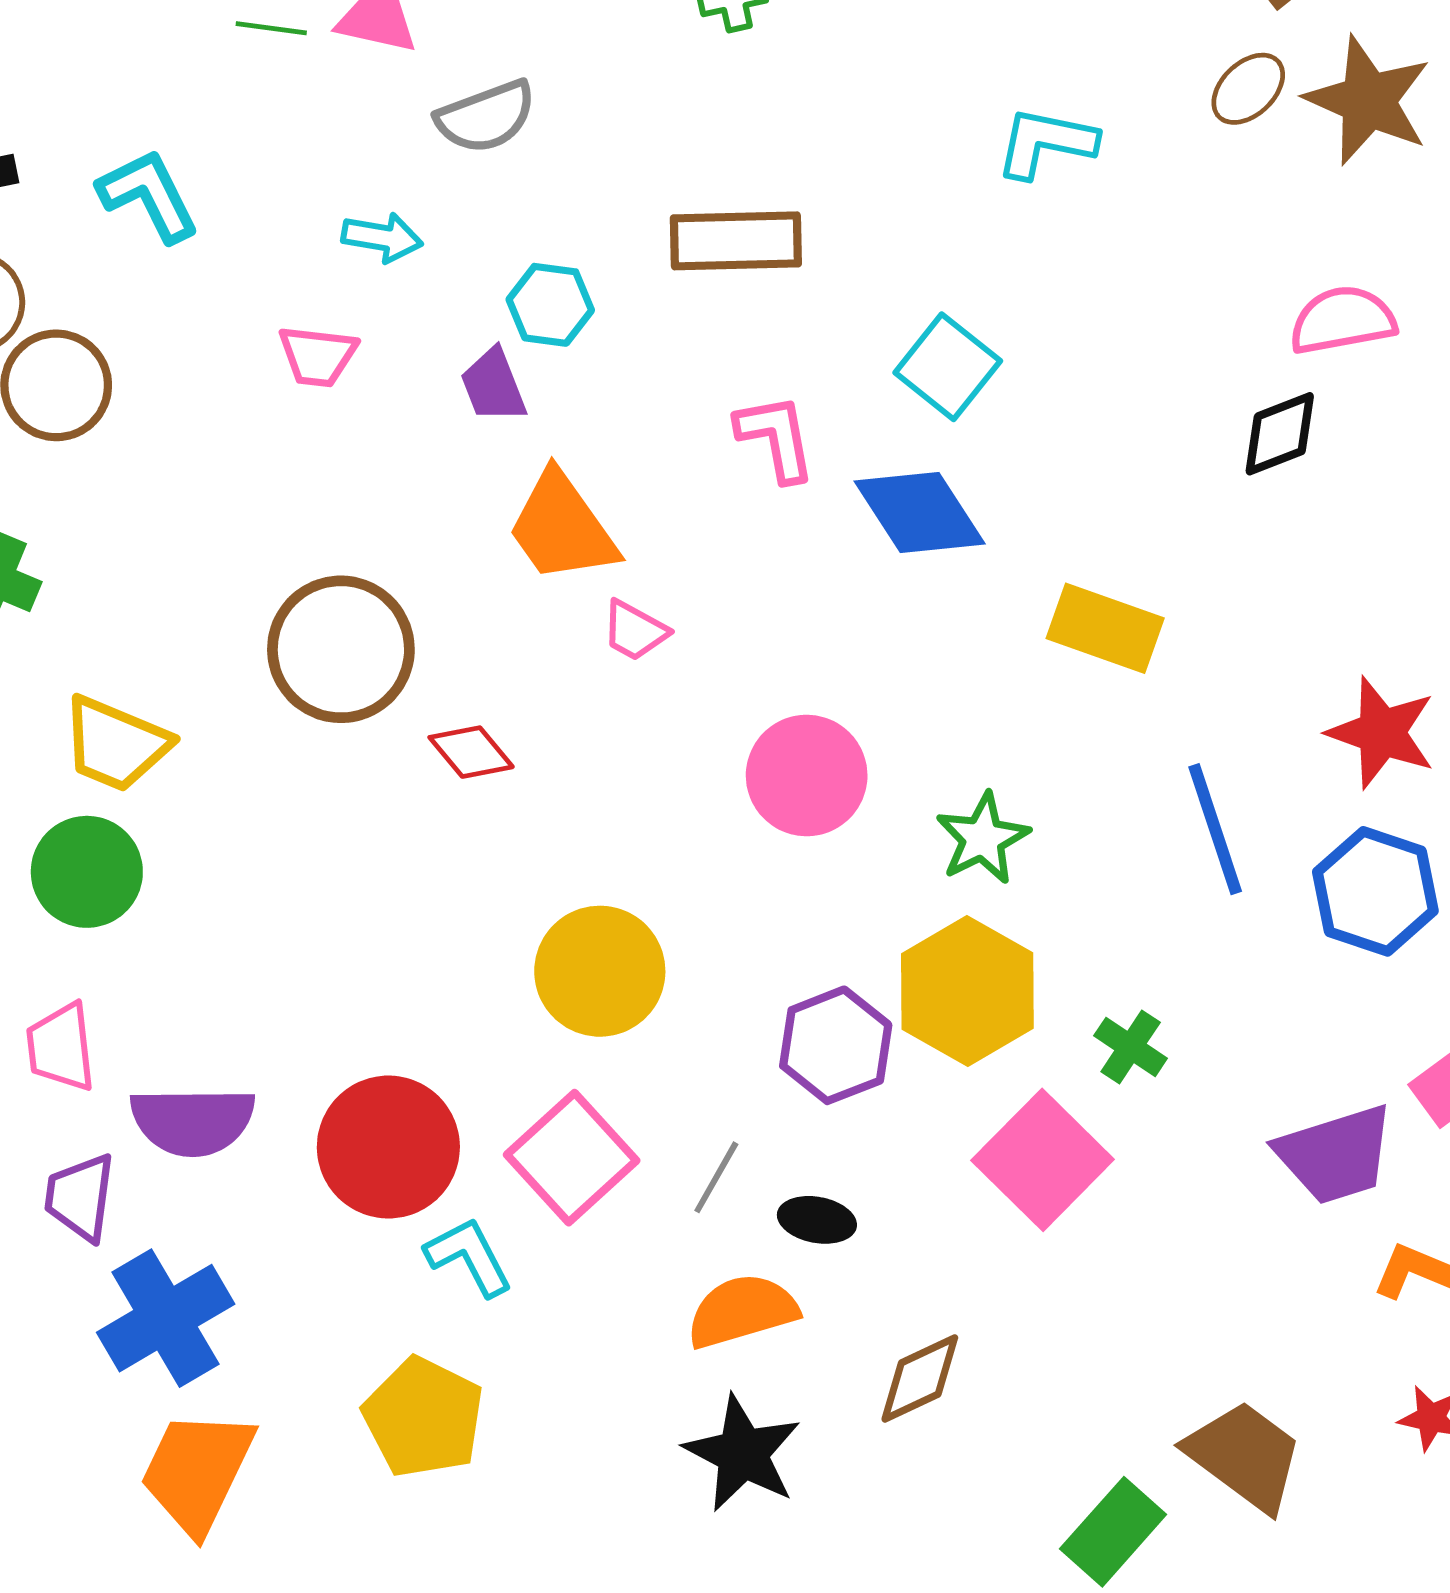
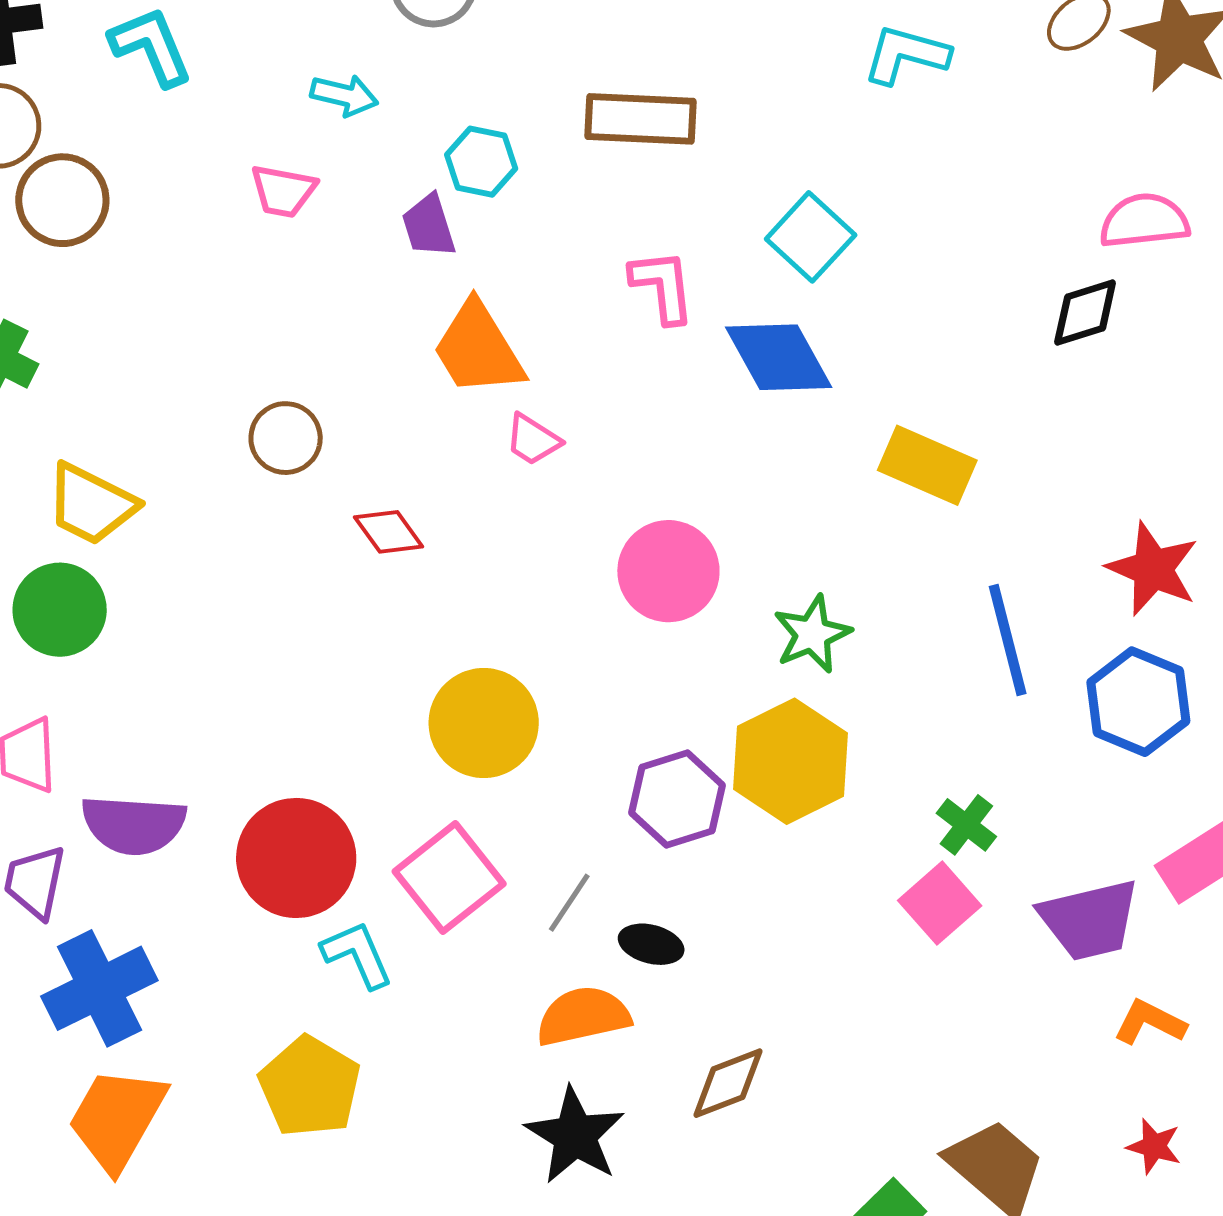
brown circle: (341, 649) -> (286, 438), size x0.6
green cross: (1131, 1047) -> (966, 825), moved
pink square: (1043, 1160) -> (940, 903), moved, size x0.7

